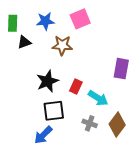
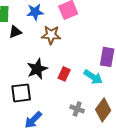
cyan arrow: (98, 98) -> (93, 77), moved
black square: (54, 111) -> (21, 93), moved

